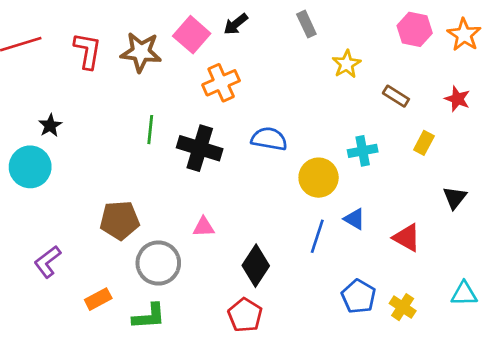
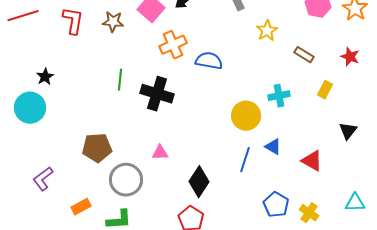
brown star: (141, 52) -> (113, 22), size x0.7
blue semicircle: (269, 139) -> (209, 61), moved

